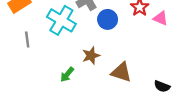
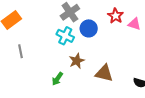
cyan cross: (61, 20) -> (65, 36), moved, size x0.7

